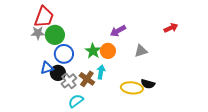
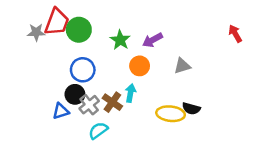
red arrow: (171, 28) -> (235, 34), moved, turned -96
gray star: (38, 33) -> (36, 32), moved
green circle: (55, 35) -> (79, 30), moved
green star: (93, 51) -> (120, 40), moved
blue triangle: (47, 68) -> (61, 111), moved

